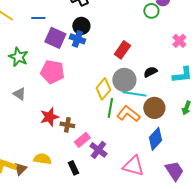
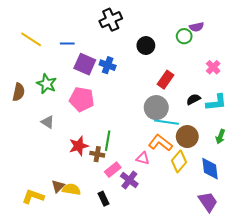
black circle: (81, 26) -> (146, 46), moved
red rectangle: (122, 50) -> (166, 80), moved
black semicircle: (150, 72) -> (193, 99), moved
yellow diamond: (103, 89) -> (179, 161), moved
green line: (110, 108) -> (108, 141), moved
blue diamond: (155, 139) -> (210, 169), moved, turned -50
pink triangle: (133, 166) -> (143, 158), moved, size x0.6
brown triangle: (20, 169) -> (58, 186), moved

